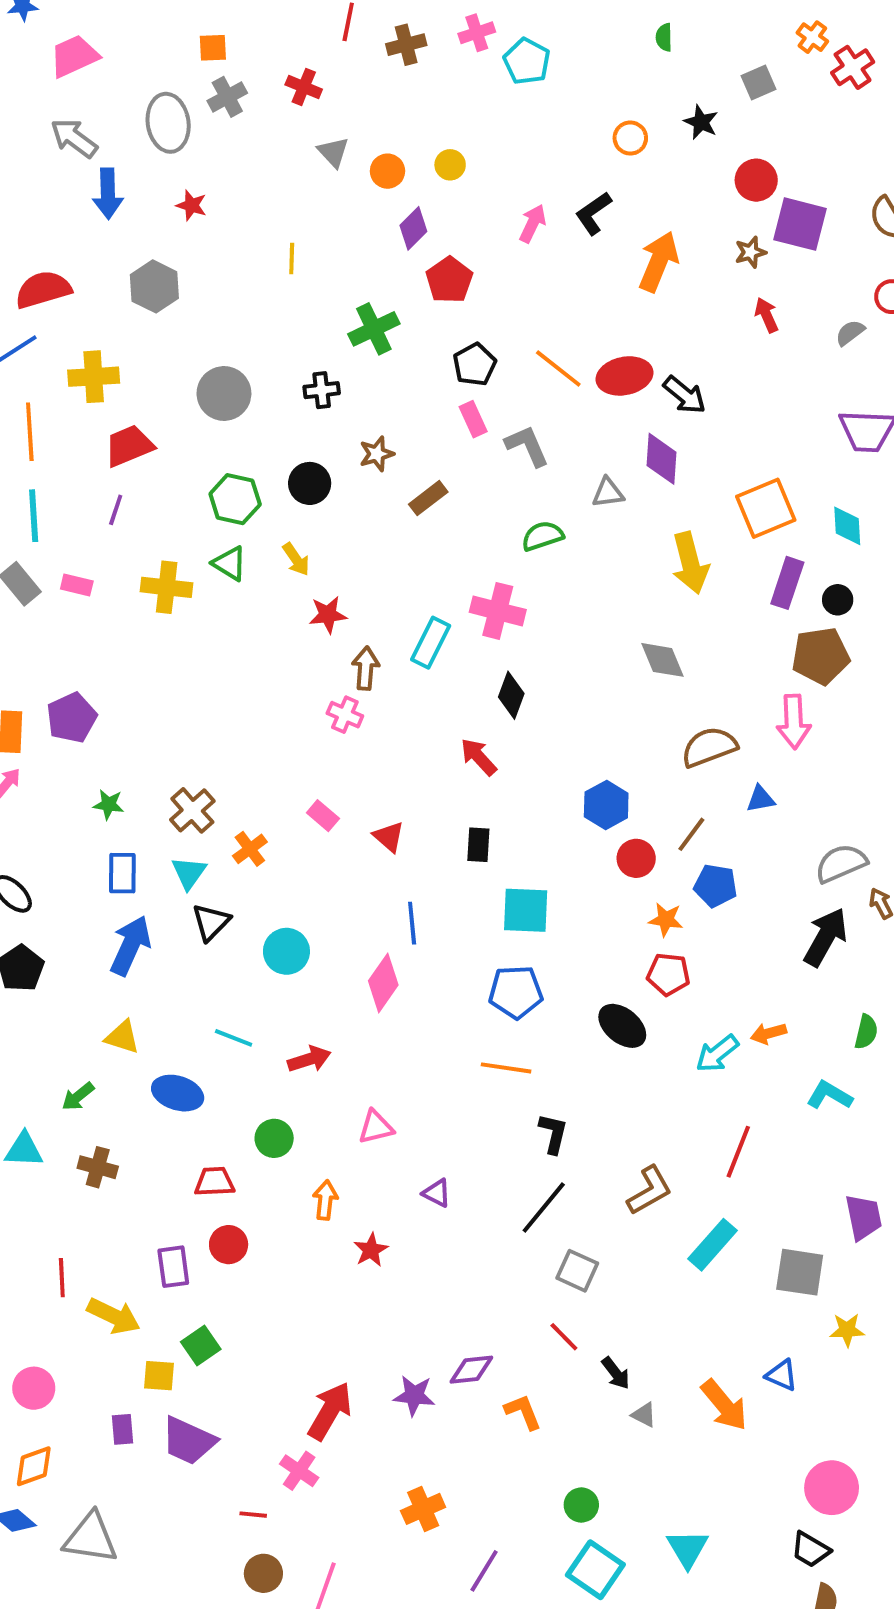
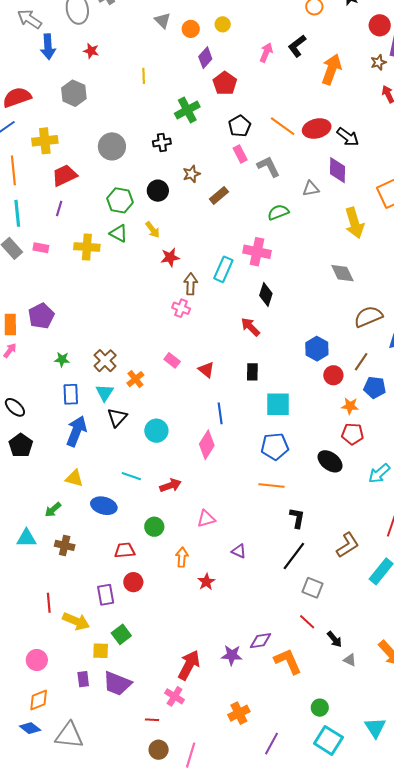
orange L-shape: (523, 1412) -> (288, 661), size x1.4

